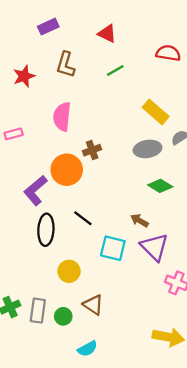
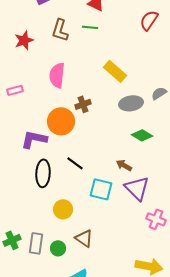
red semicircle: (168, 53) -> (149, 20), turned -65
green line: (115, 70) -> (90, 27), moved, turned 35
yellow rectangle: (156, 112) -> (115, 71), moved
purple L-shape: (36, 190) -> (34, 139), turned 52

